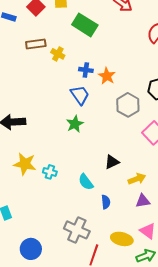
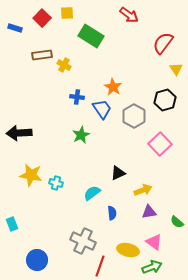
blue cross: (86, 70) -> (77, 97), moved
blue trapezoid: (80, 95) -> (102, 109), moved
cyan semicircle: (86, 182) -> (92, 193), turned 90

